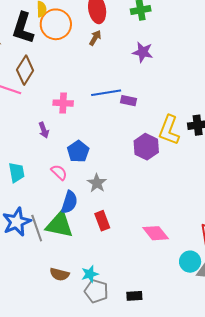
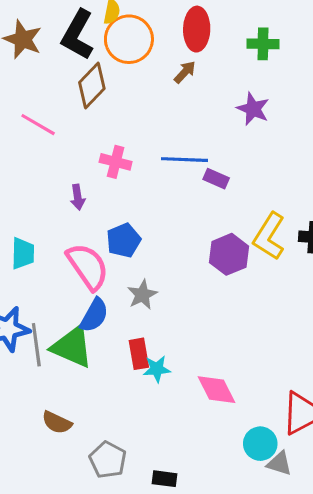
brown diamond: (25, 70) -> (92, 86), moved
pink semicircle: (59, 172) -> (88, 266), size x1.8
cyan star: (90, 274) -> (157, 369), moved

